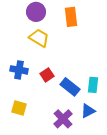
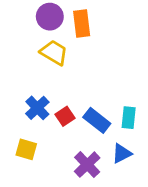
orange rectangle: (71, 17) -> (82, 24), moved
blue cross: (19, 70) -> (37, 108), moved, turned 36
red square: (47, 75) -> (65, 116), moved

